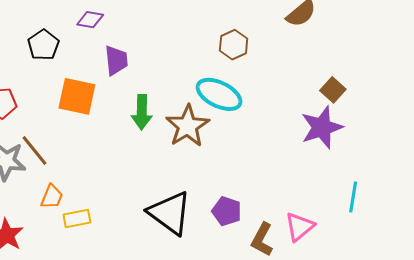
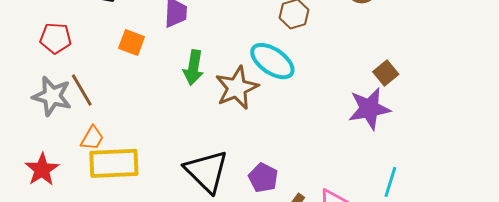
orange square: (77, 96) -> (132, 43), size x0.7
yellow rectangle: (77, 219) -> (114, 163), size x1.8

